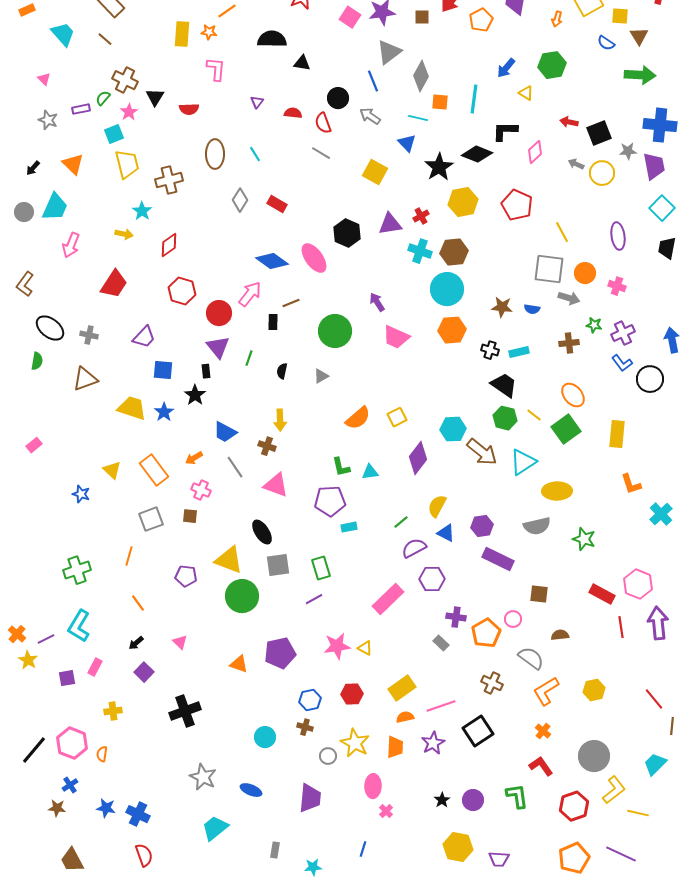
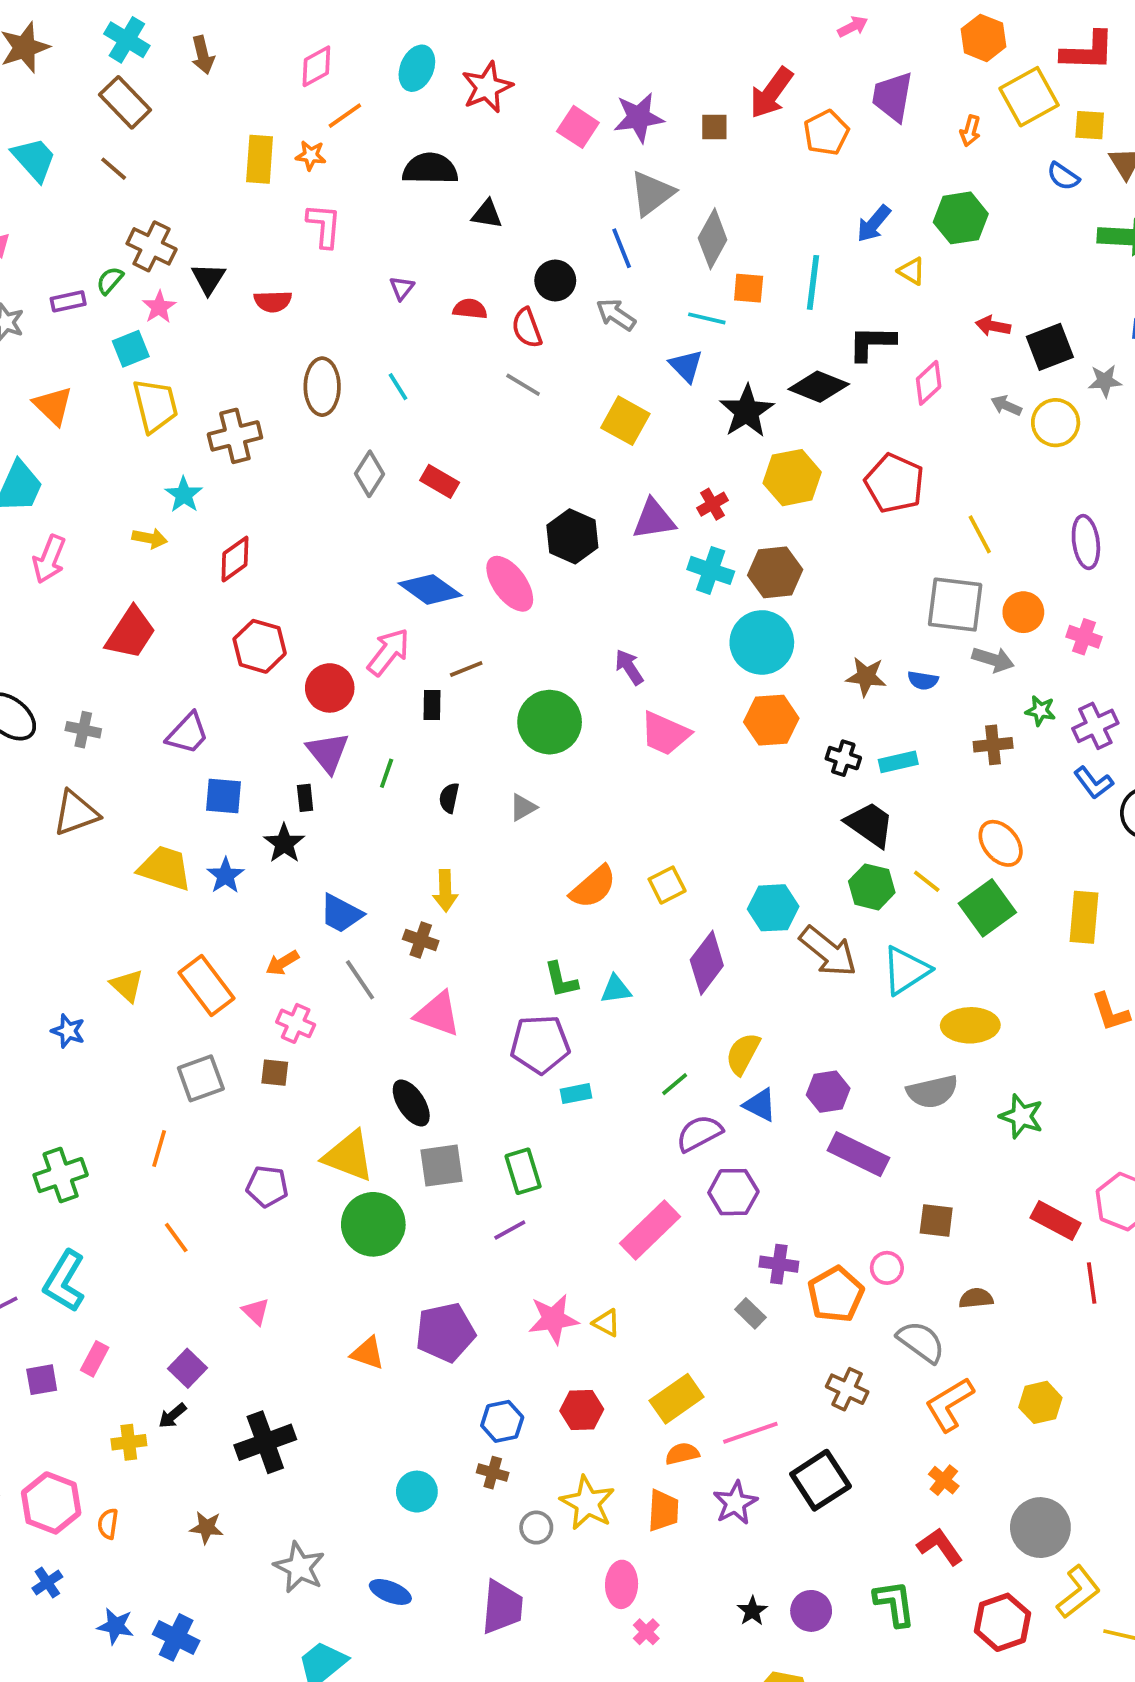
black arrow: (136, 643) -> (172, 1416), moved
brown star: (57, 808) -> (207, 1528), moved

